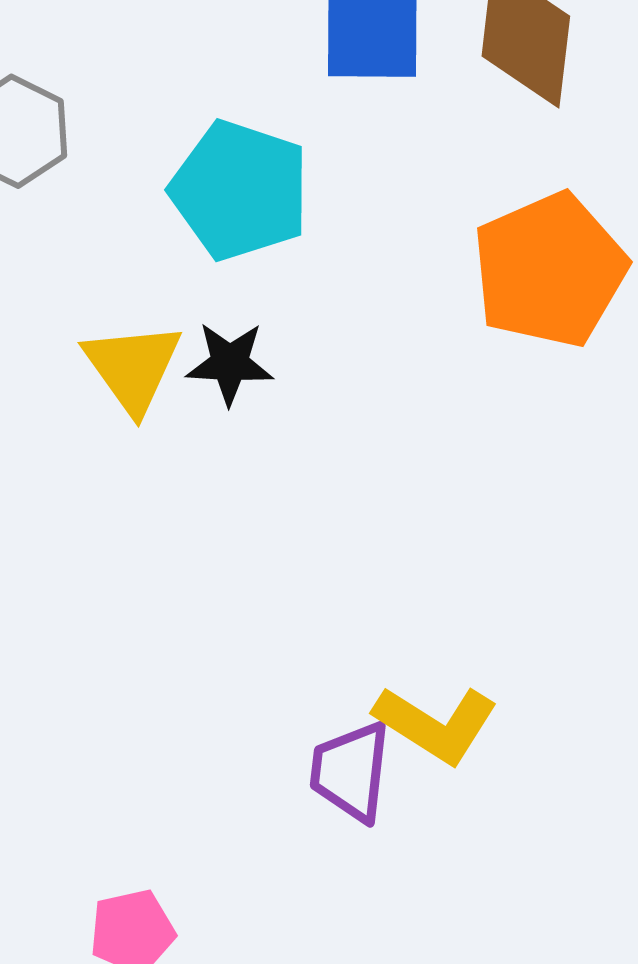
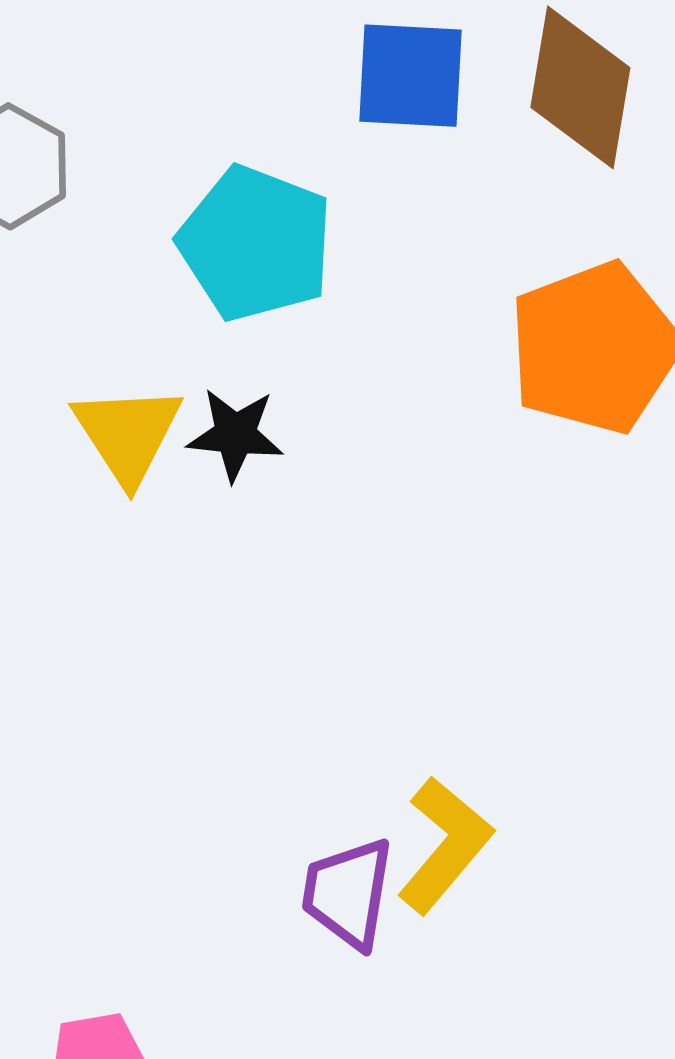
yellow L-shape: (436, 724) -> (445, 845), turned -85

